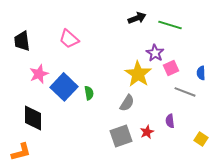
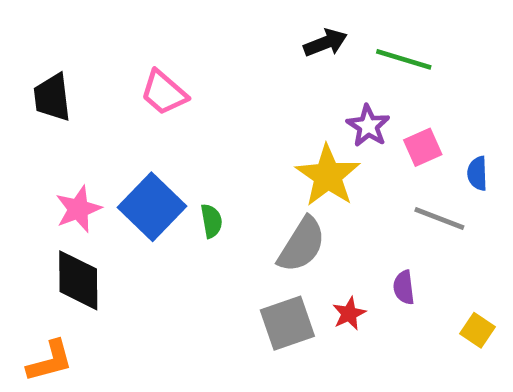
pink square: (171, 68) -> (423, 147), moved
pink star: (39, 74) -> (78, 209), moved
gray semicircle: (127, 103) -> (302, 245), size x1.4

